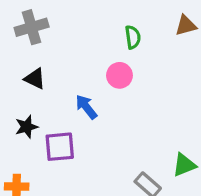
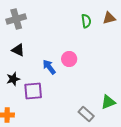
green semicircle: (133, 37) -> (86, 21), moved
pink circle: (119, 75) -> (69, 59), moved

